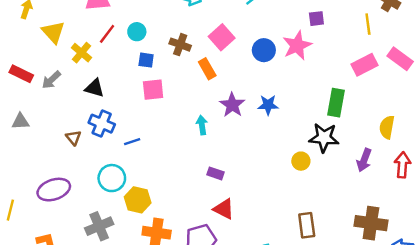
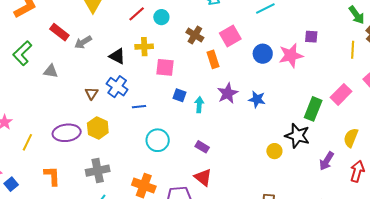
yellow cross: (81, 53) -> (144, 47), moved, turned 36
blue square: (146, 60) -> (180, 95), moved
pink rectangle: (365, 65) -> (341, 94), moved, turned -30
cyan circle: (112, 178) -> (158, 140), moved
yellow hexagon: (138, 200) -> (98, 128), moved

